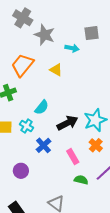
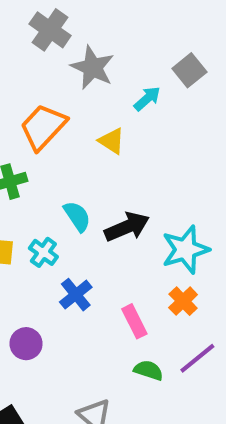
gray square: (92, 33) -> (189, 70), turned -35
cyan arrow: (72, 48) -> (147, 99), turned -56
cyan semicircle: (42, 107) -> (77, 216), turned -77
black arrow: (67, 123) -> (127, 227), moved

